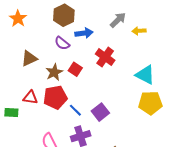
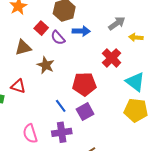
red cross: (105, 57) -> (112, 58), moved
red square: (75, 69) -> (41, 28), moved
brown star: (54, 72) -> (46, 65), turned -30
red pentagon: (55, 97) -> (84, 84), moved

